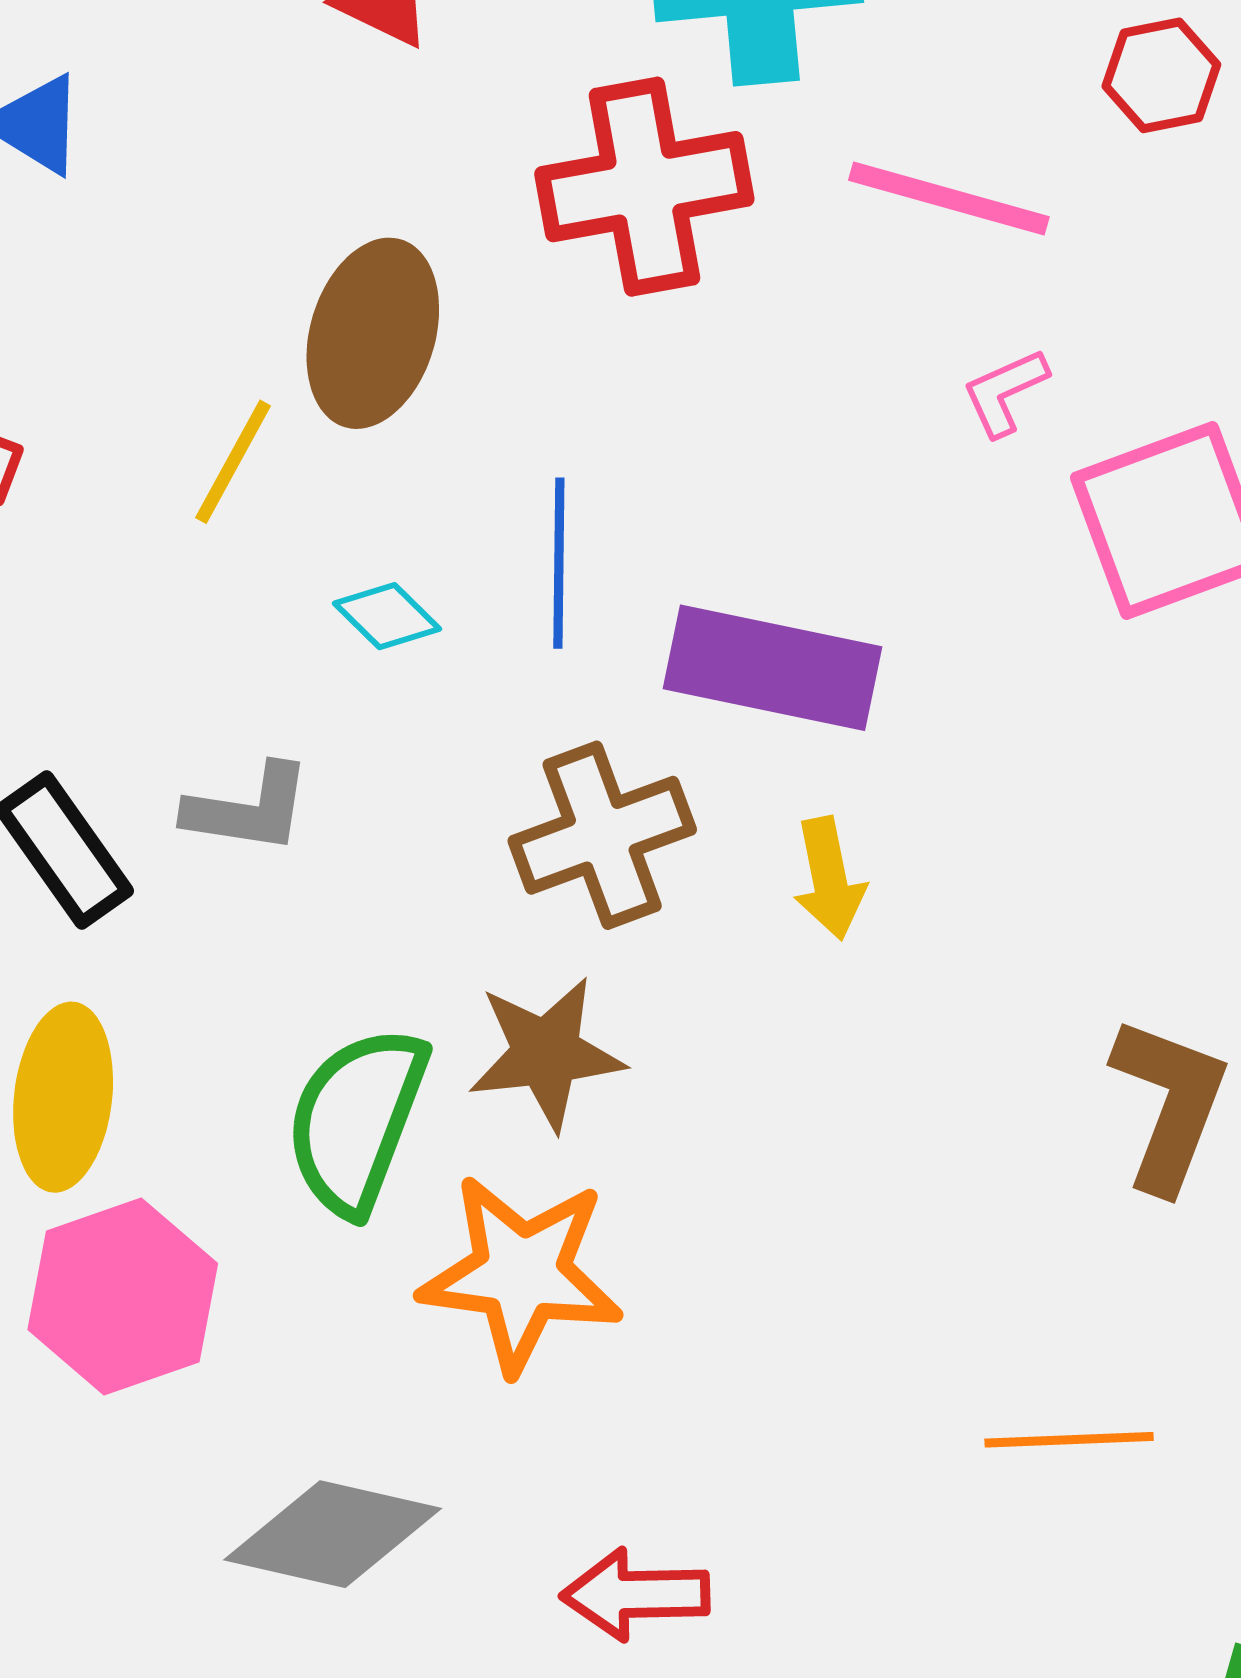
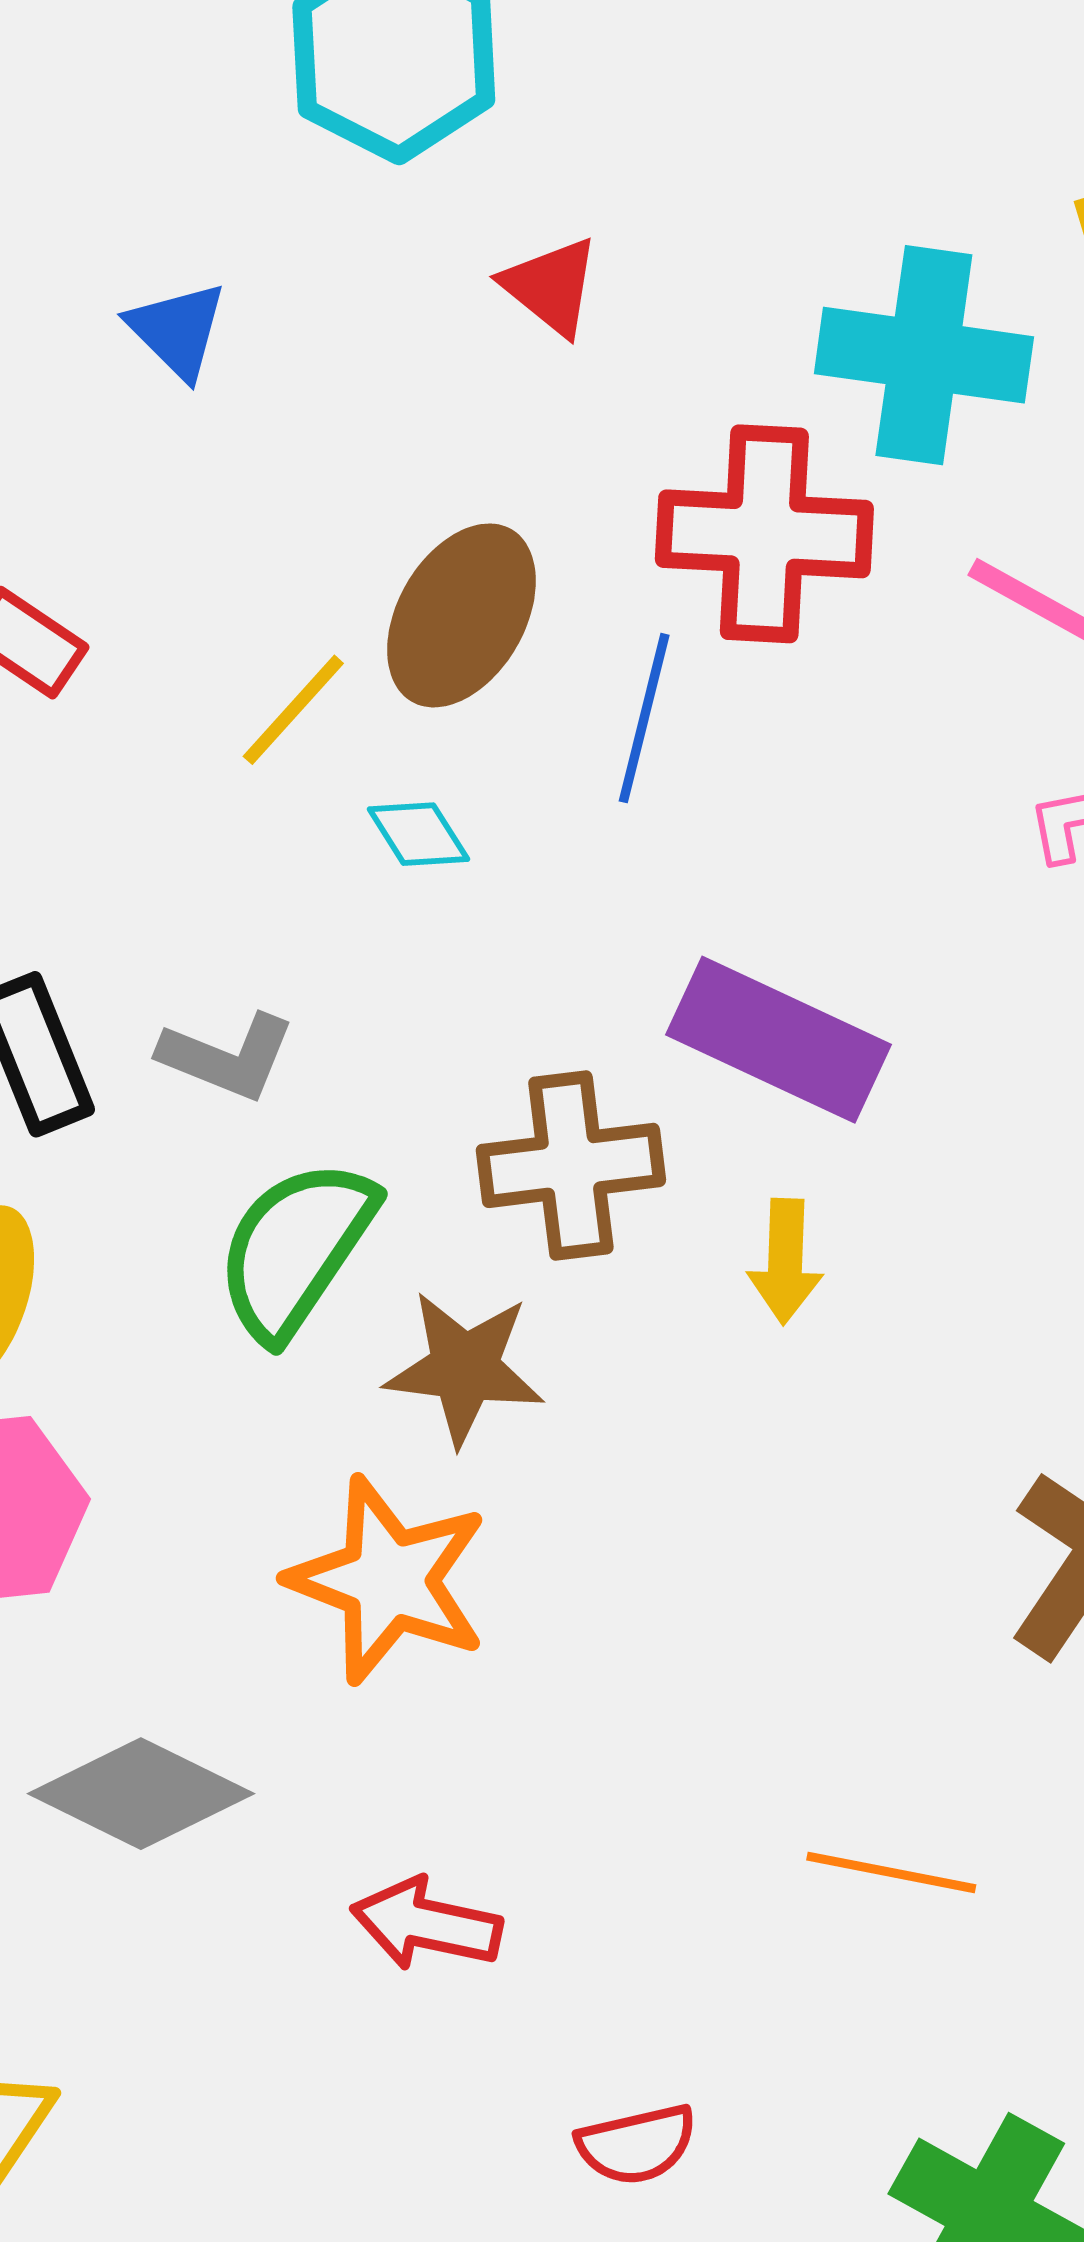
blue line: (559, 563) -> (644, 718), moved
cyan diamond: (387, 616) -> (418, 834), moved
green semicircle: (356, 1120) -> (296, 1249), moved

